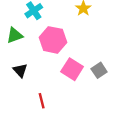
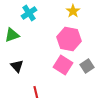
pink hexagon: (53, 40) -> (69, 39), moved

